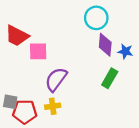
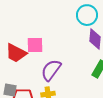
red trapezoid: (17, 36) -> (16, 53), moved

